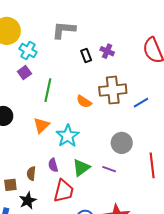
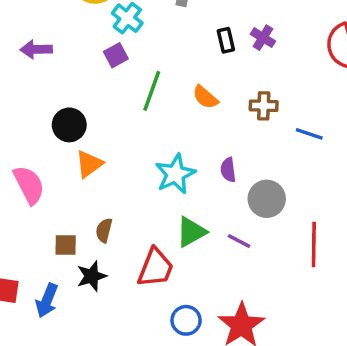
brown cross: (113, 90) -> (264, 106), size x0.6
orange semicircle: (84, 102) -> (205, 97), moved
blue line: (141, 103) -> (309, 134), turned 42
orange triangle: (41, 125) -> (89, 164), moved
purple semicircle: (53, 165) -> (228, 170), moved

